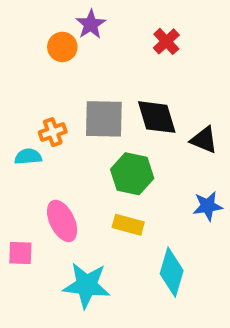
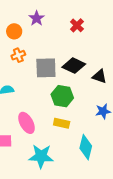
orange circle: (62, 47) -> (14, 31), moved
black diamond: (157, 117) -> (74, 66), turned -45
orange cross: (53, 132) -> (18, 55), moved

